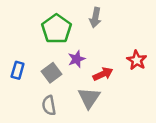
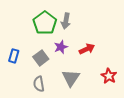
gray arrow: (95, 18) -> (66, 21), moved
red star: (137, 60) -> (109, 76), moved
red arrow: (103, 74) -> (87, 49), moved

